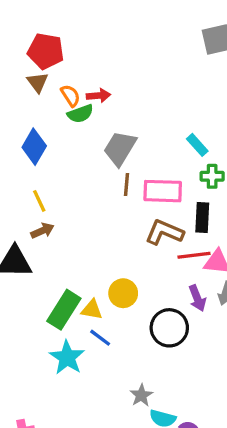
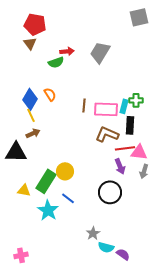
orange semicircle: (70, 96) -> (50, 94), moved
cyan rectangle: (197, 145) -> (124, 106), moved, turned 56
blue diamond: (34, 147) -> (30, 99), moved
gray trapezoid: (120, 148) -> (100, 52), moved
yellow circle: (123, 293) -> (65, 171), moved
purple arrow: (197, 298) -> (120, 166), moved
yellow triangle: (92, 310) -> (24, 190), moved

